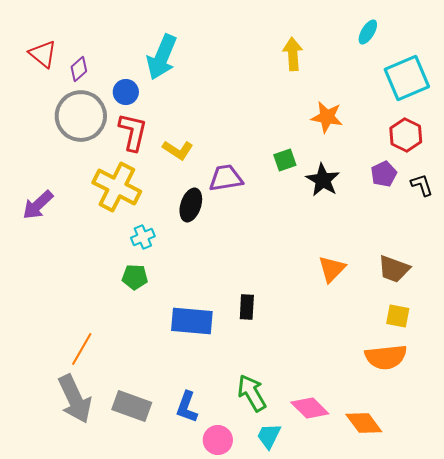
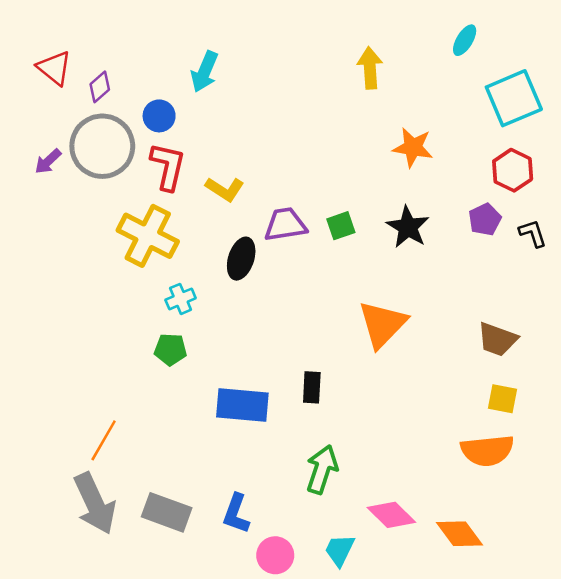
cyan arrow: (162, 57) -> (205, 72), size x0.7
green square: (285, 160) -> (341, 226), moved
purple arrow: (38, 205) -> (48, 161), moved, size x0.7
orange triangle: (332, 269) -> (383, 324), moved, size x1.4
green arrow: (252, 393) -> (322, 469), moved, turned 48

